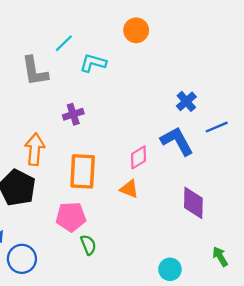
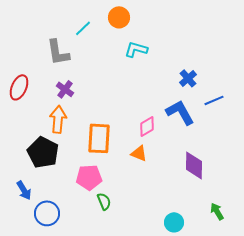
orange circle: (136, 30) -> (119, 17), moved
cyan L-shape: (93, 63) -> (136, 49), moved
purple cross: (73, 114) -> (65, 89), moved, turned -36

